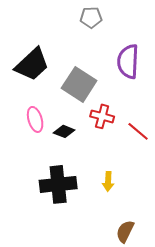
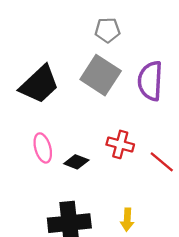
gray square: (79, 84) -> (101, 75), moved

